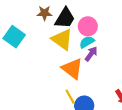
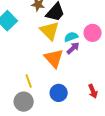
pink circle: (88, 26) -> (93, 33), moved
yellow line: (70, 97) -> (29, 81), moved

